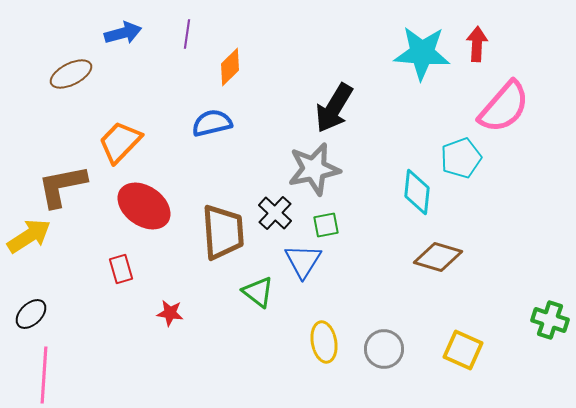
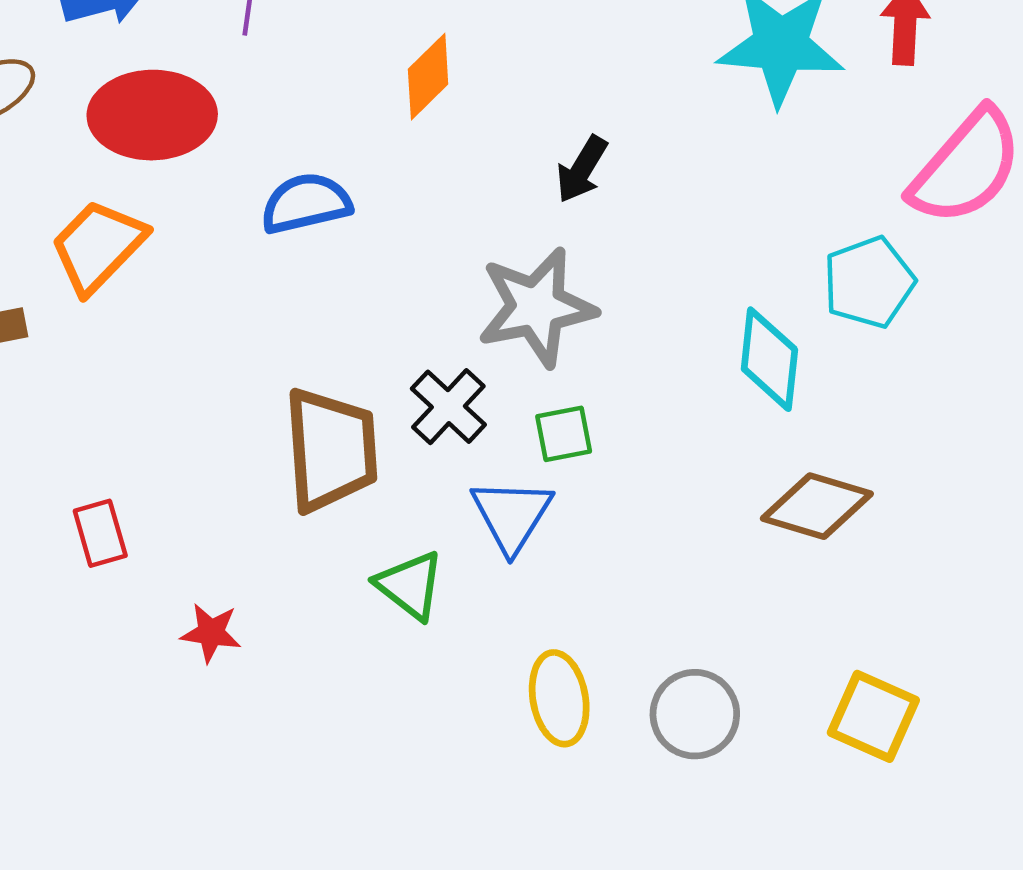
orange diamond: (230, 67) -> (428, 77), moved
black arrow: (334, 108) -> (582, 169), size x0.6
red ellipse: (144, 206) -> (152, 115), moved, turned -36

